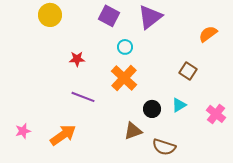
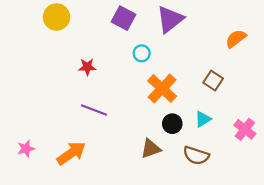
orange cross: (124, 78) -> (162, 88), moved
brown semicircle: (164, 147) -> (196, 155), moved

